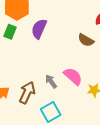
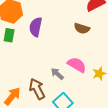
brown arrow: (27, 93) -> (37, 89), turned -40

